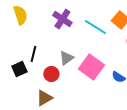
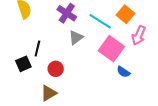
gray triangle: (66, 58) -> (76, 37), moved
pink square: (91, 67) -> (111, 49), moved

